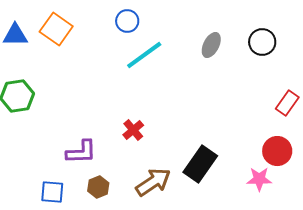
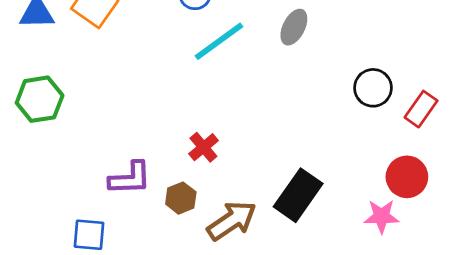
black circle: (262, 42) -> (373, 88), moved
gray ellipse: (211, 45) -> (294, 27), moved
brown hexagon: (98, 187) -> (181, 198), moved

